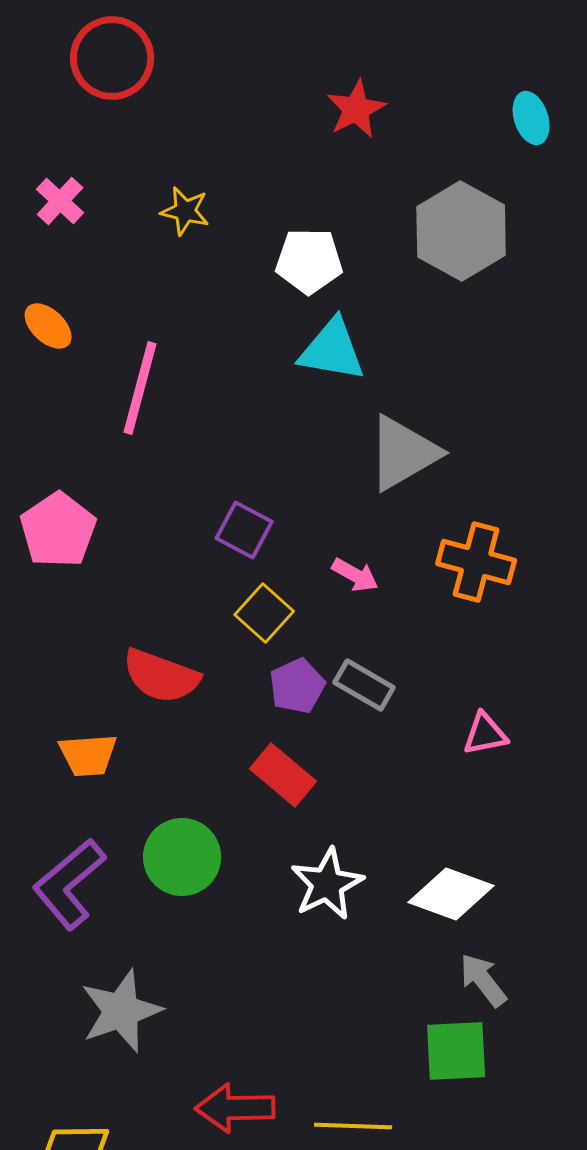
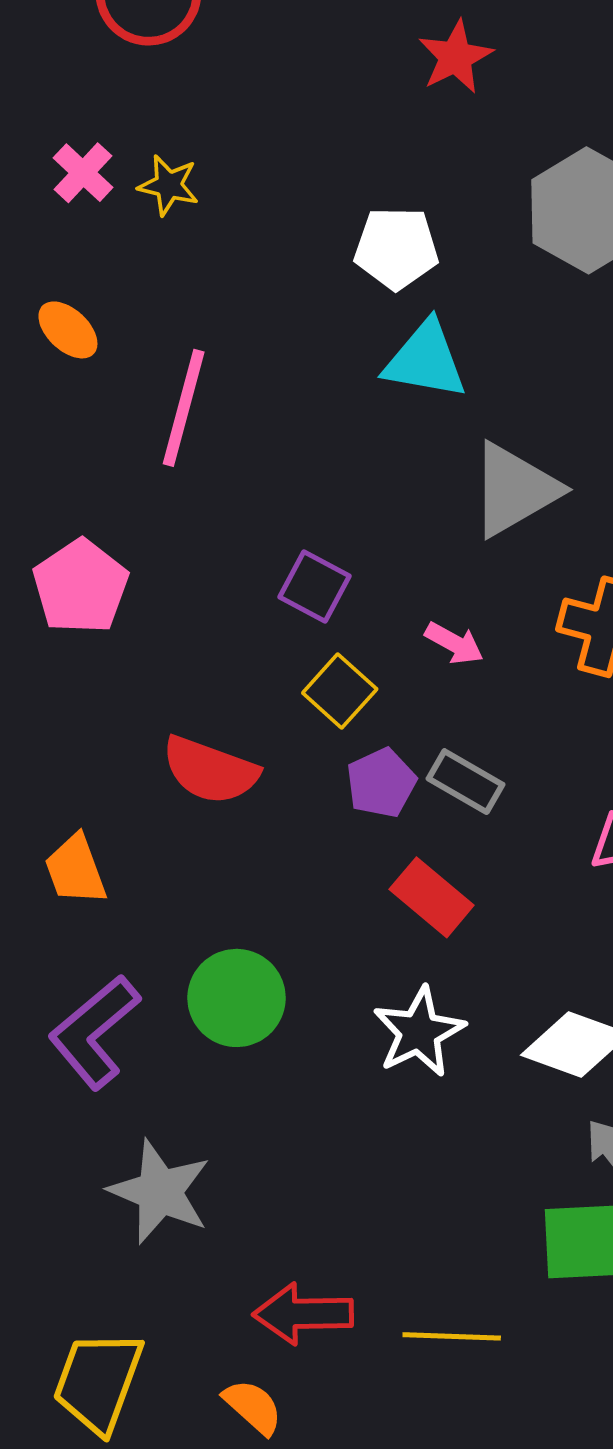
yellow star: (185, 211) -> (169, 185), moved
orange trapezoid: (88, 755) -> (75, 870), moved, turned 74
red rectangle: (283, 775) -> (432, 897), moved
gray star: (121, 1011) -> (160, 1192), turned -30

